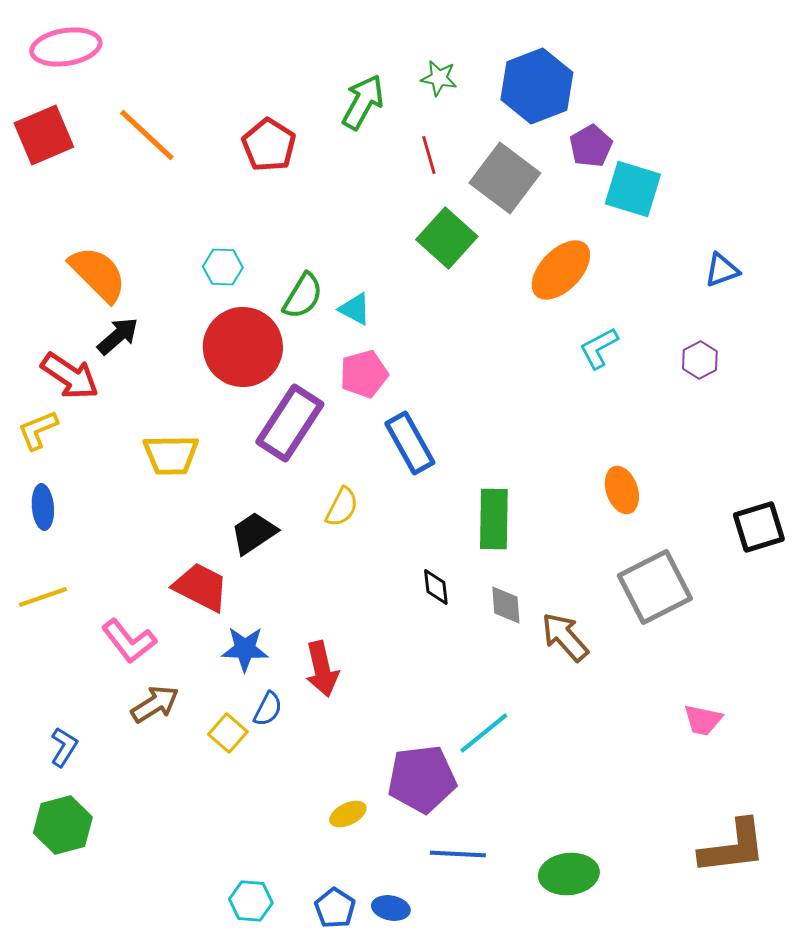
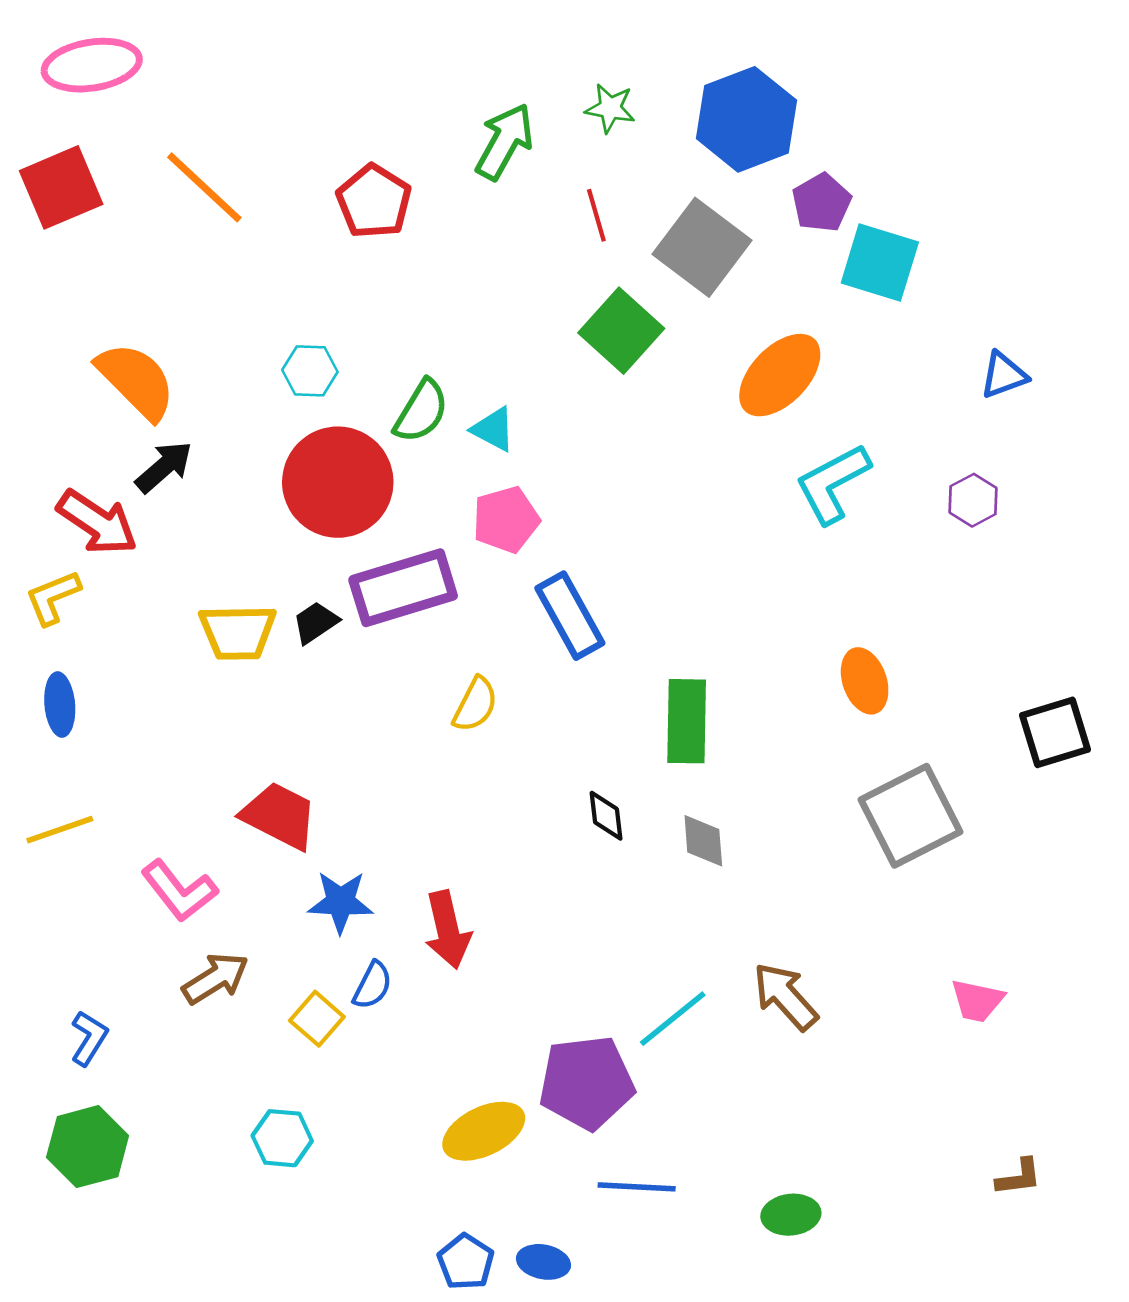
cyan L-shape: (599, 348) -> (833, 484), size x1.4
purple rectangle: (290, 423) -> (403, 588), turned 40
black trapezoid: (254, 533) -> (316, 623), moved, size x0.7
brown arrow: (565, 637) -> (785, 996), moved
yellow ellipse: (348, 814) -> (484, 1131), size x1.6
brown L-shape: (733, 847) -> (1019, 1177), size x0.5
green ellipse: (569, 874) -> (791, 1215), size x0.7
cyan hexagon: (251, 901) -> (282, 1138), moved

